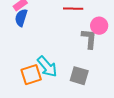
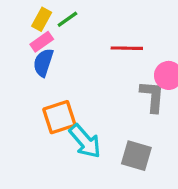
orange square: (31, 75) -> (59, 117), moved

